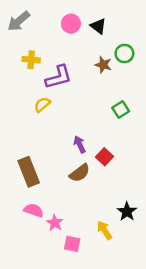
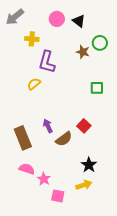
yellow cross: (31, 60) -> (32, 39), moved
purple L-shape: (58, 77) -> (47, 62), turned 120
green square: (121, 110) -> (97, 88), turned 32
purple arrow: (80, 144) -> (48, 126), moved
black star: (127, 212) -> (89, 165), moved
yellow arrow: (105, 230) -> (84, 185), turned 105

